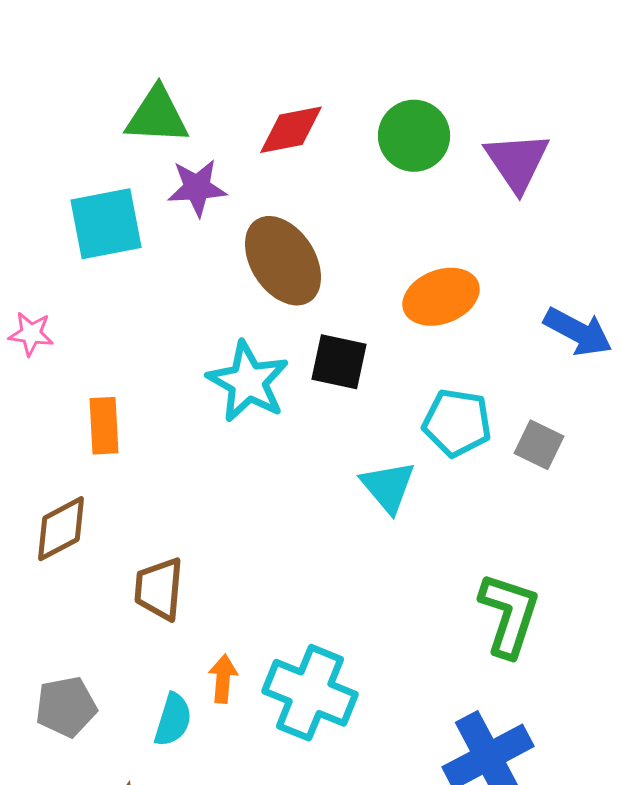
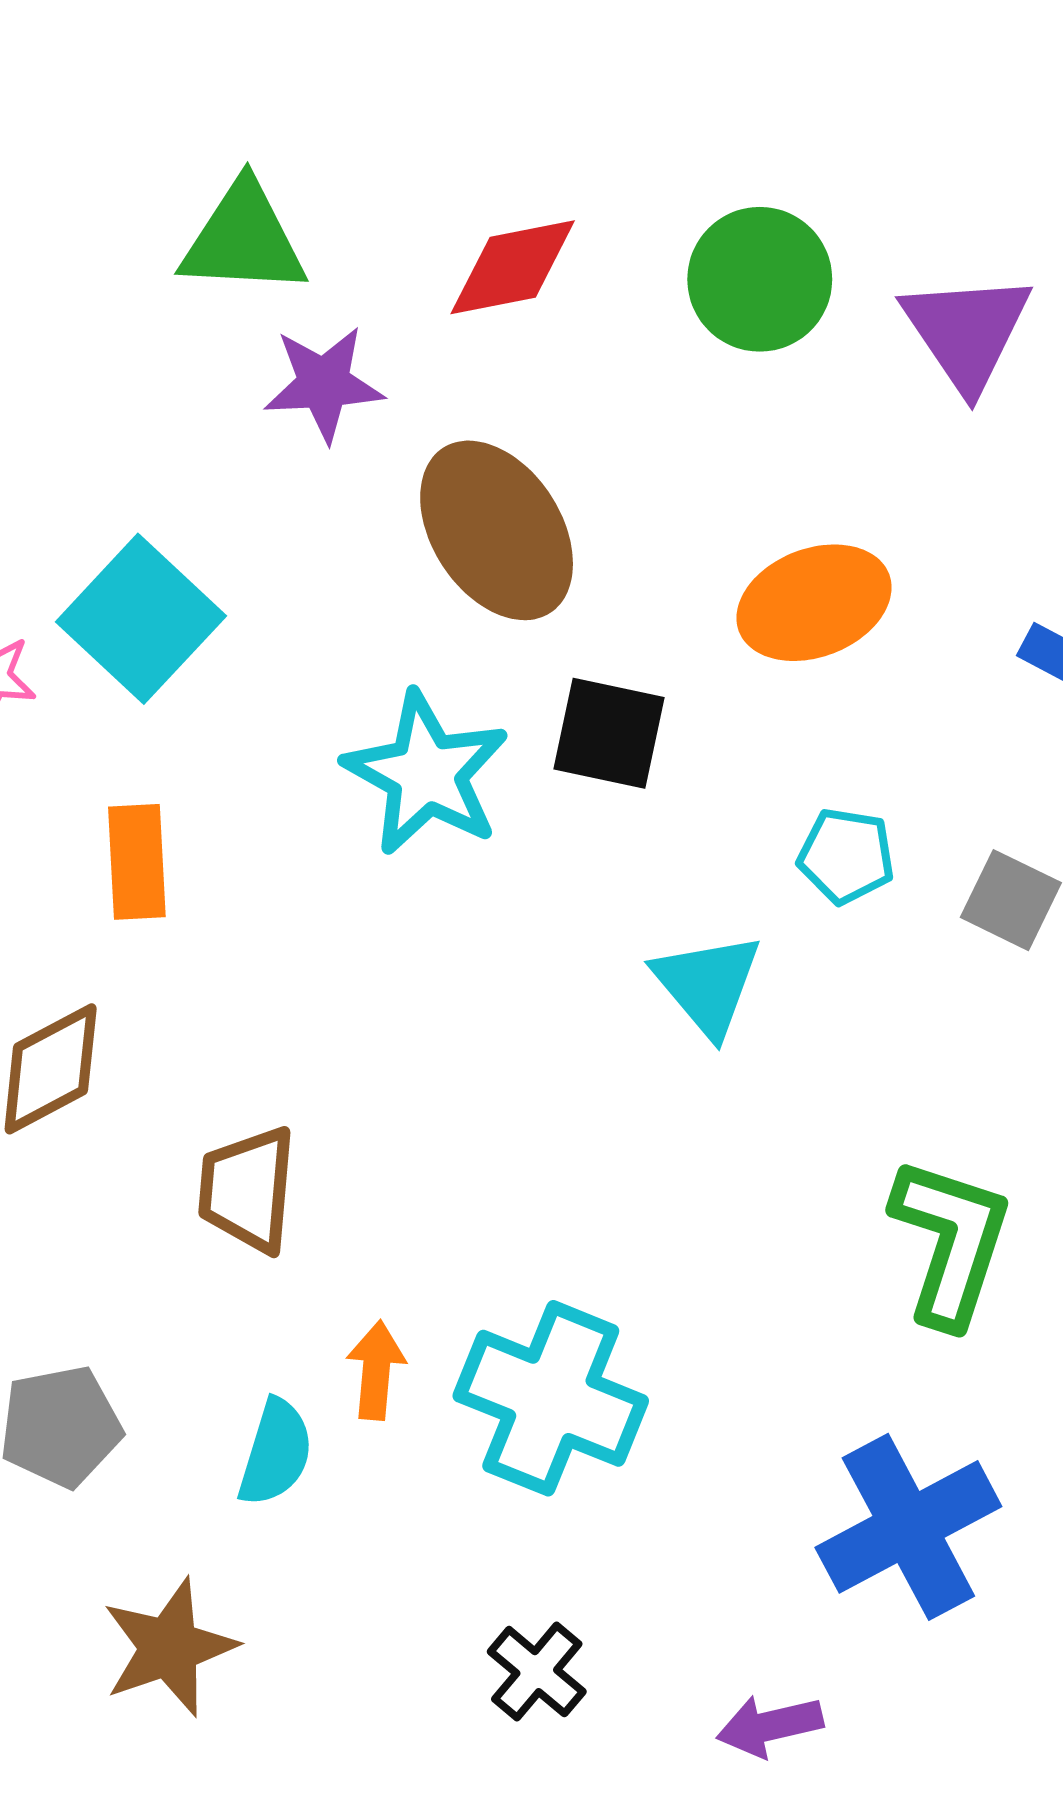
cyan square: (106, 224) -> (141, 619), moved, turned -36
cyan pentagon: (457, 423) -> (846, 856), size x0.7

